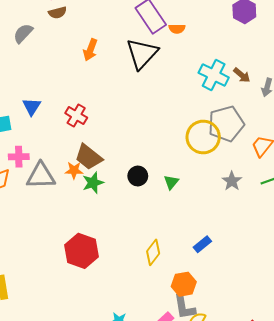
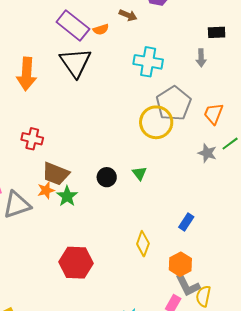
orange arrow: (90, 50) -> (27, 74), size x1.5
brown arrow: (242, 75) -> (128, 15), moved
gray star: (232, 181) -> (207, 153), moved

